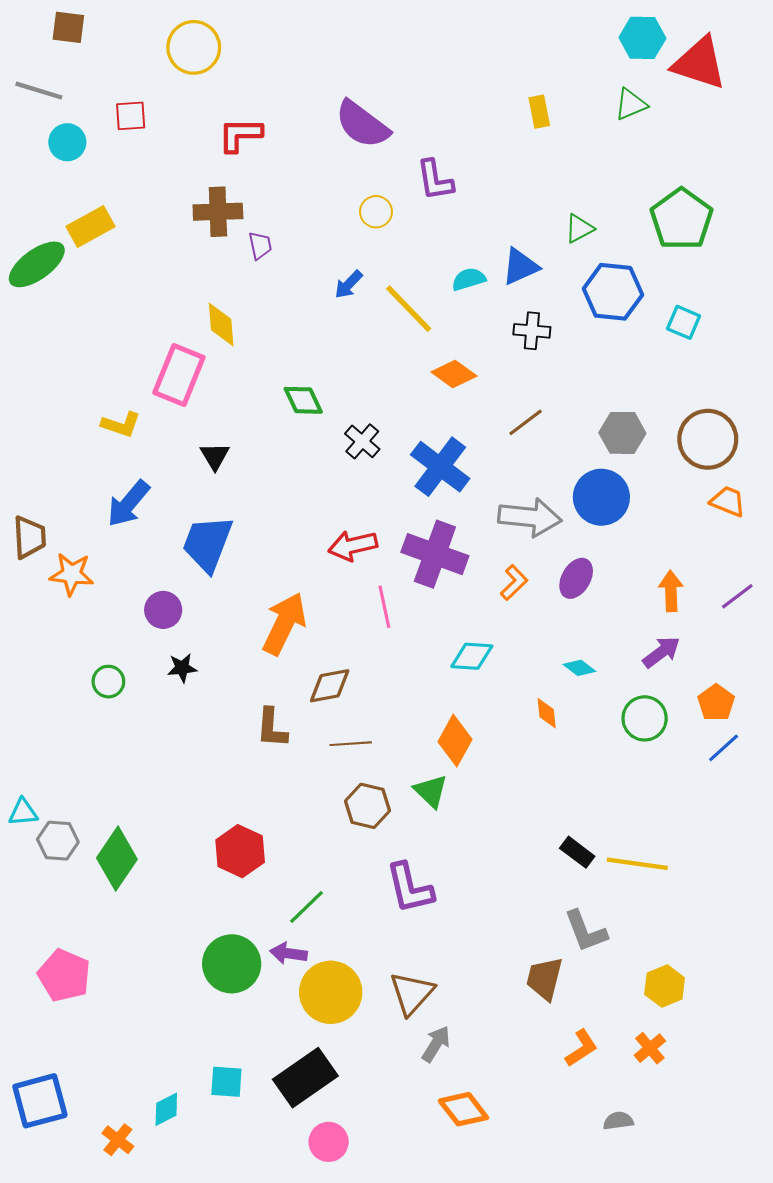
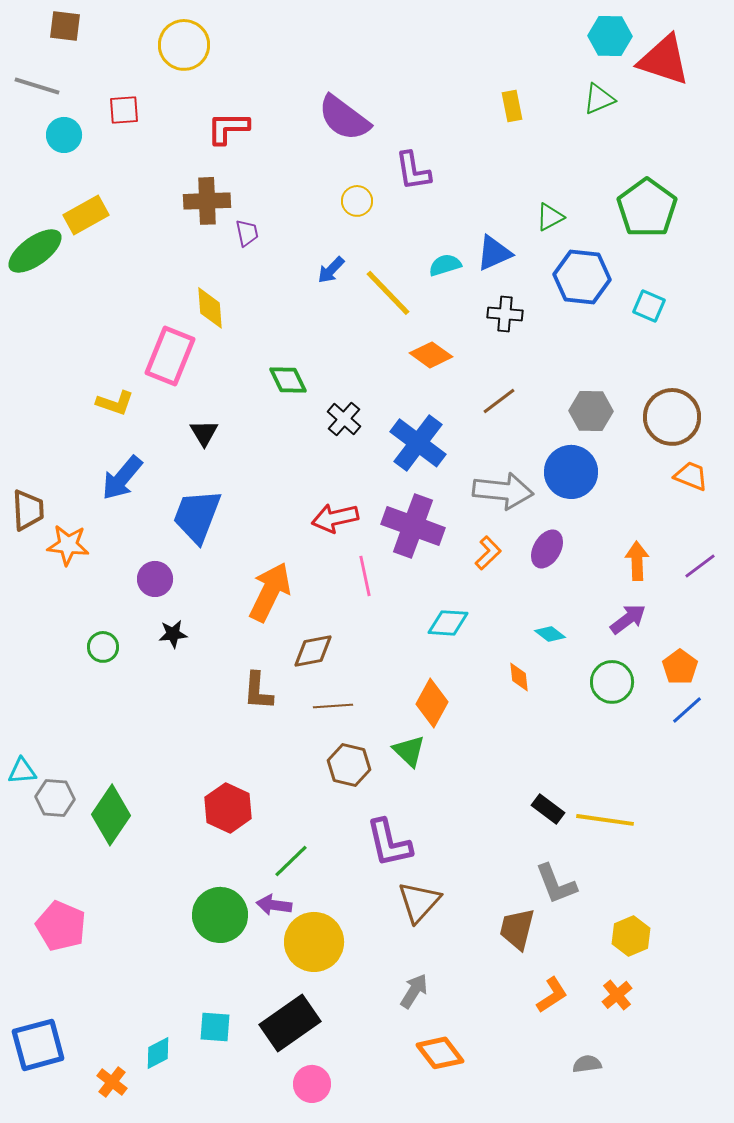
brown triangle: (412, 993) -> (419, 902), moved

